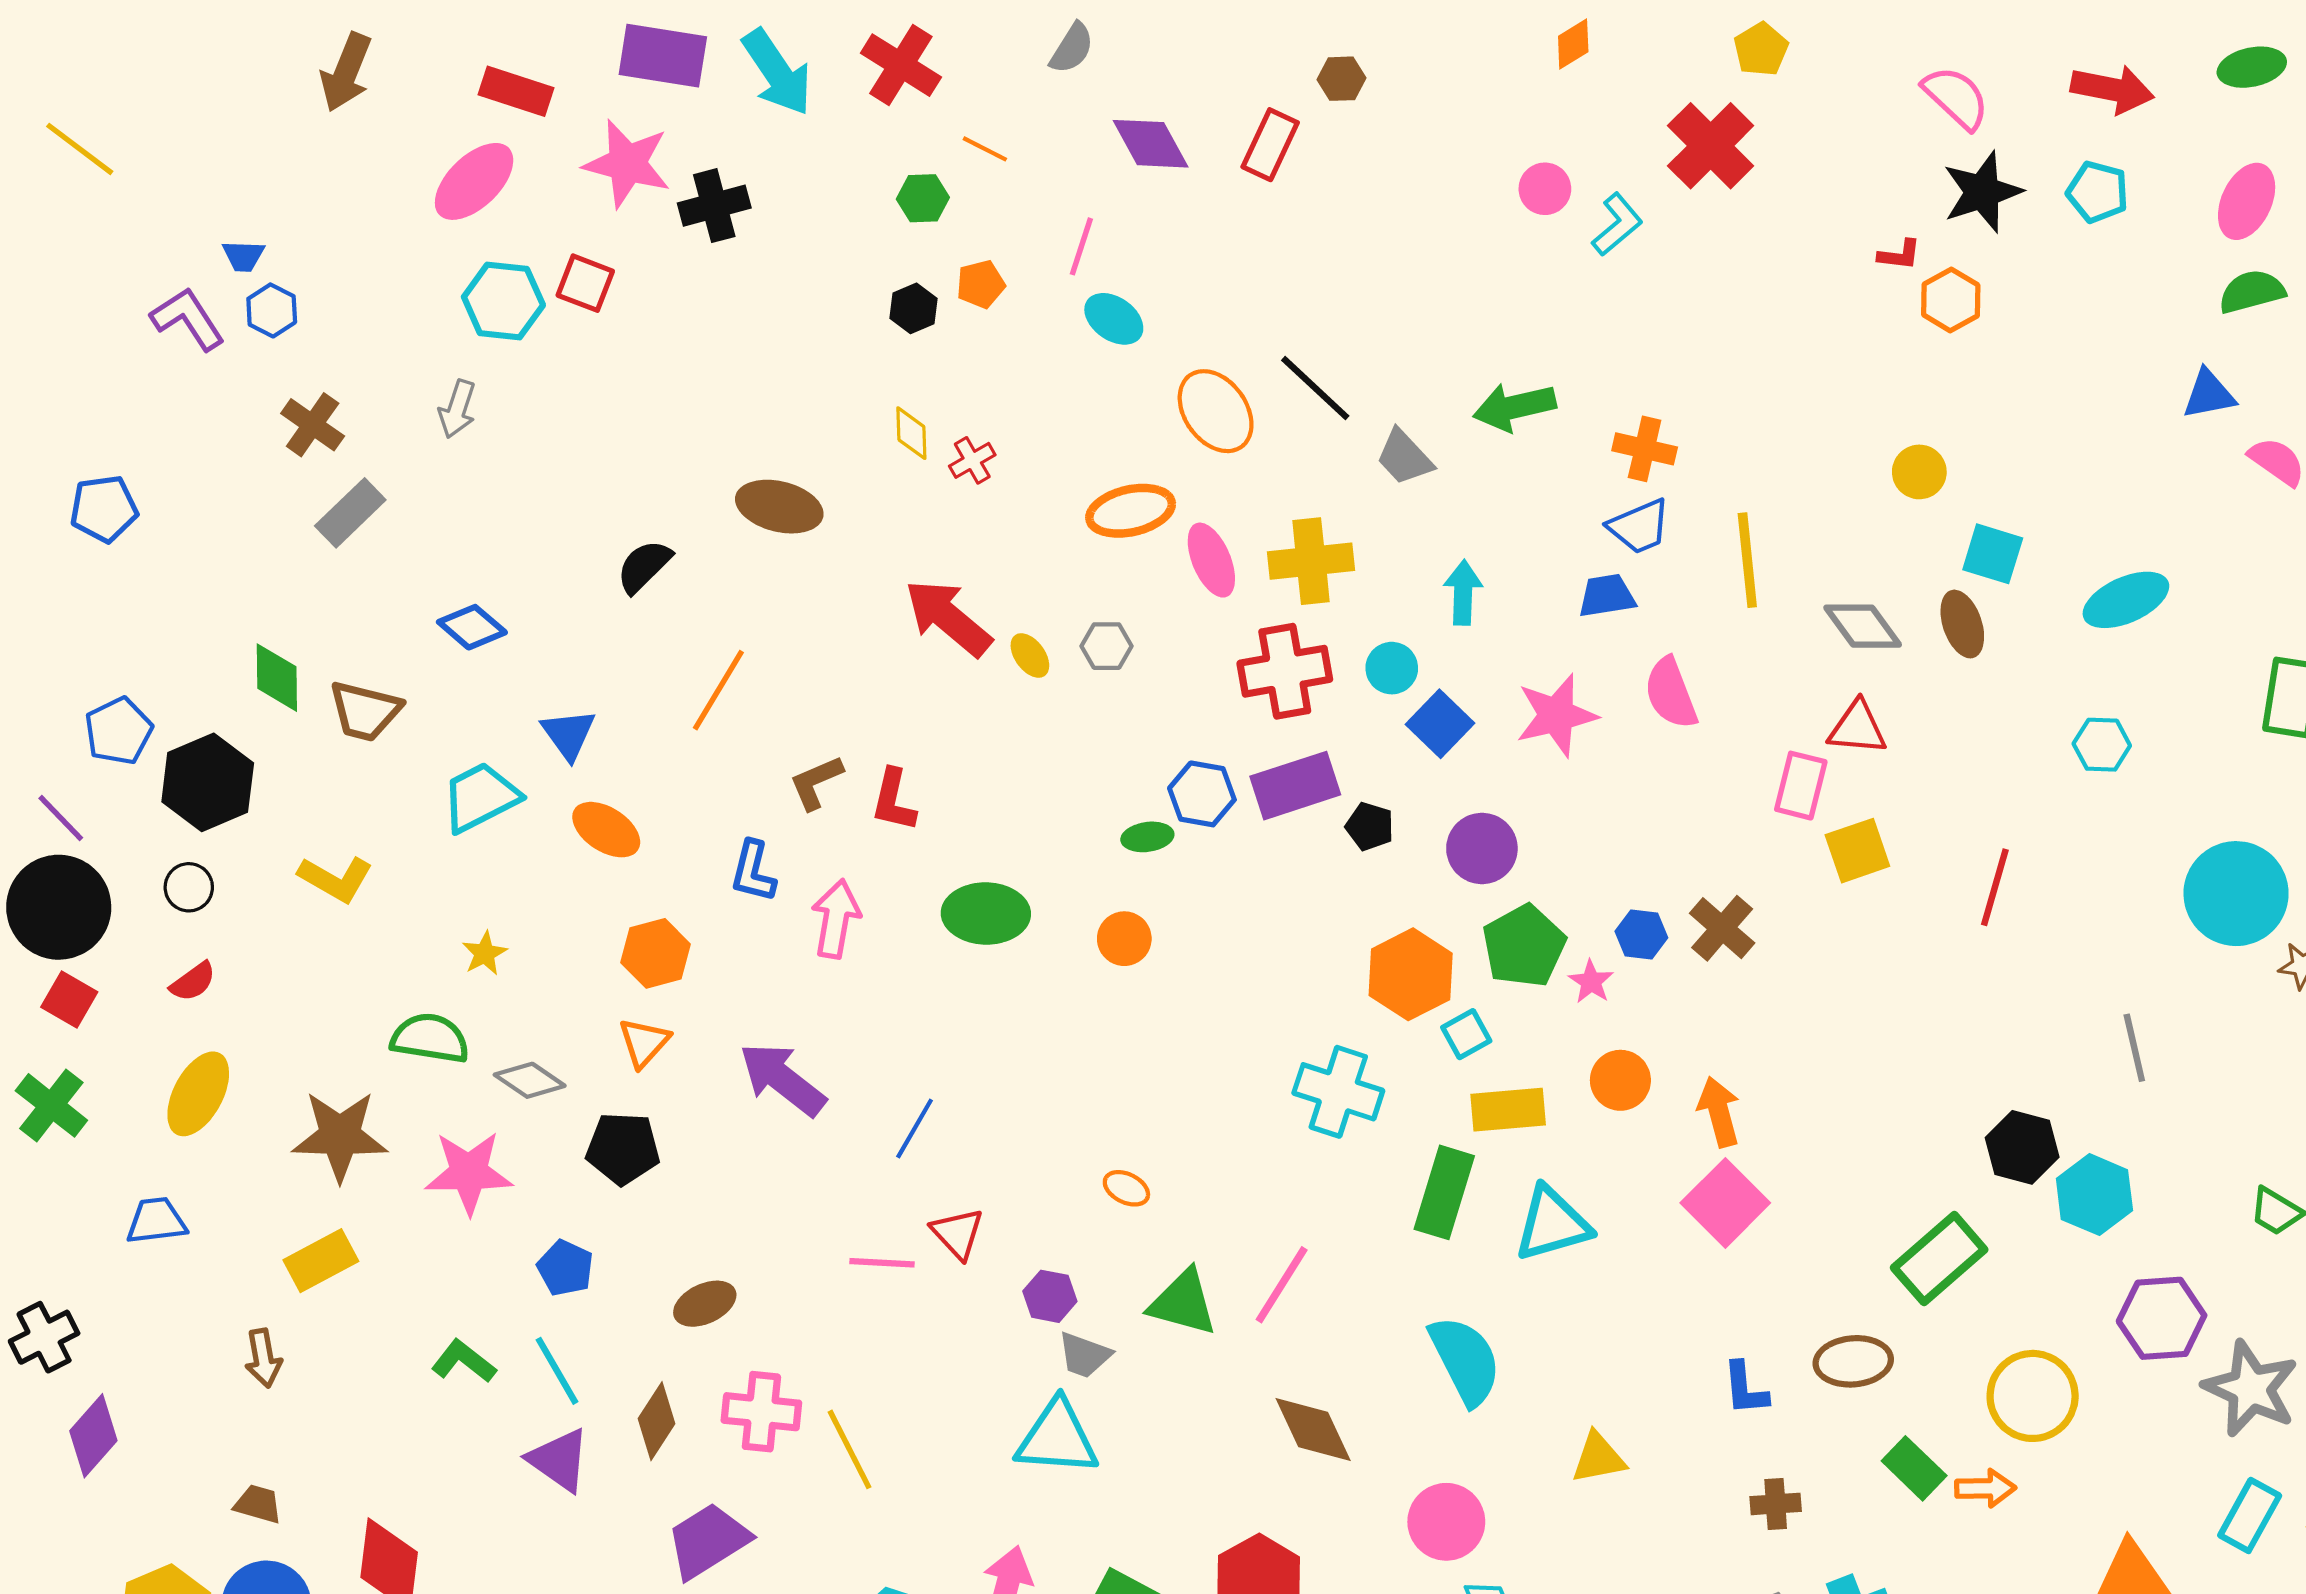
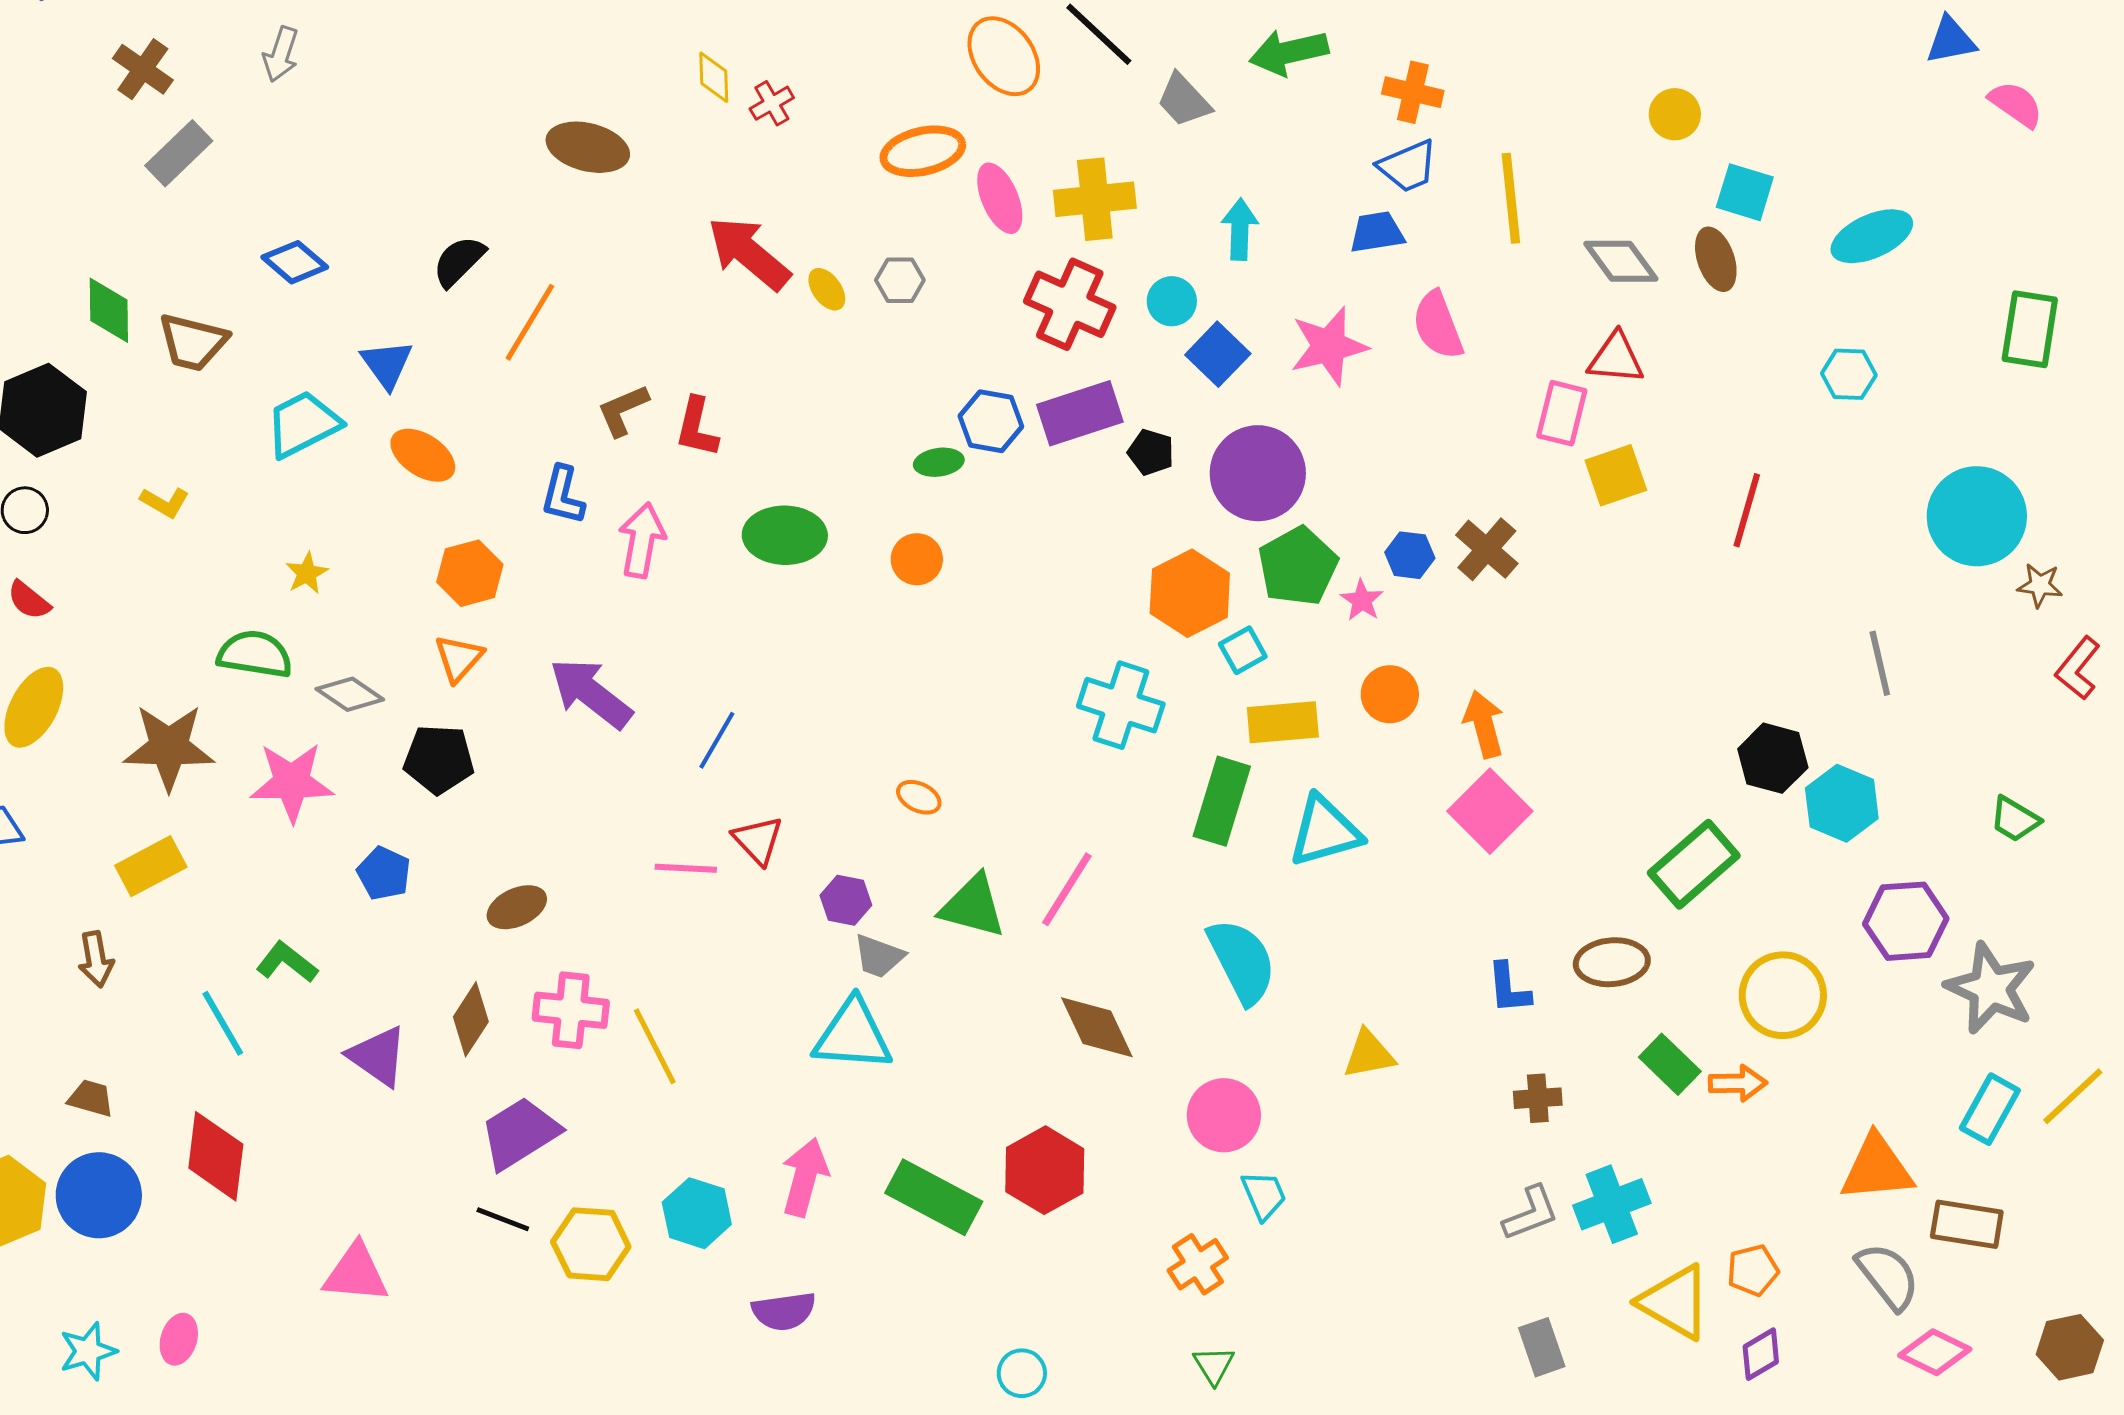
black semicircle: (644, 566) -> (459, 261), moved
red cross: (1285, 671) -> (1070, 304), turned 34
purple circle: (1482, 848) -> (1258, 473), size x1.4
yellow L-shape: (336, 879) -> (165, 502), size x0.7
red semicircle: (193, 982) -> (29, 600), turned 75
cyan line: (557, 1371) -> (223, 1023), moved

